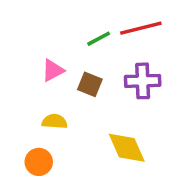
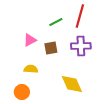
red line: (141, 28) -> (80, 16), turned -60
brown square: (90, 84) -> (51, 48), turned -32

